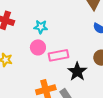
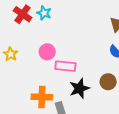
cyan star: (41, 27) -> (44, 13), moved

